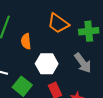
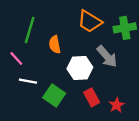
gray arrow: (83, 63) -> (107, 56), moved

